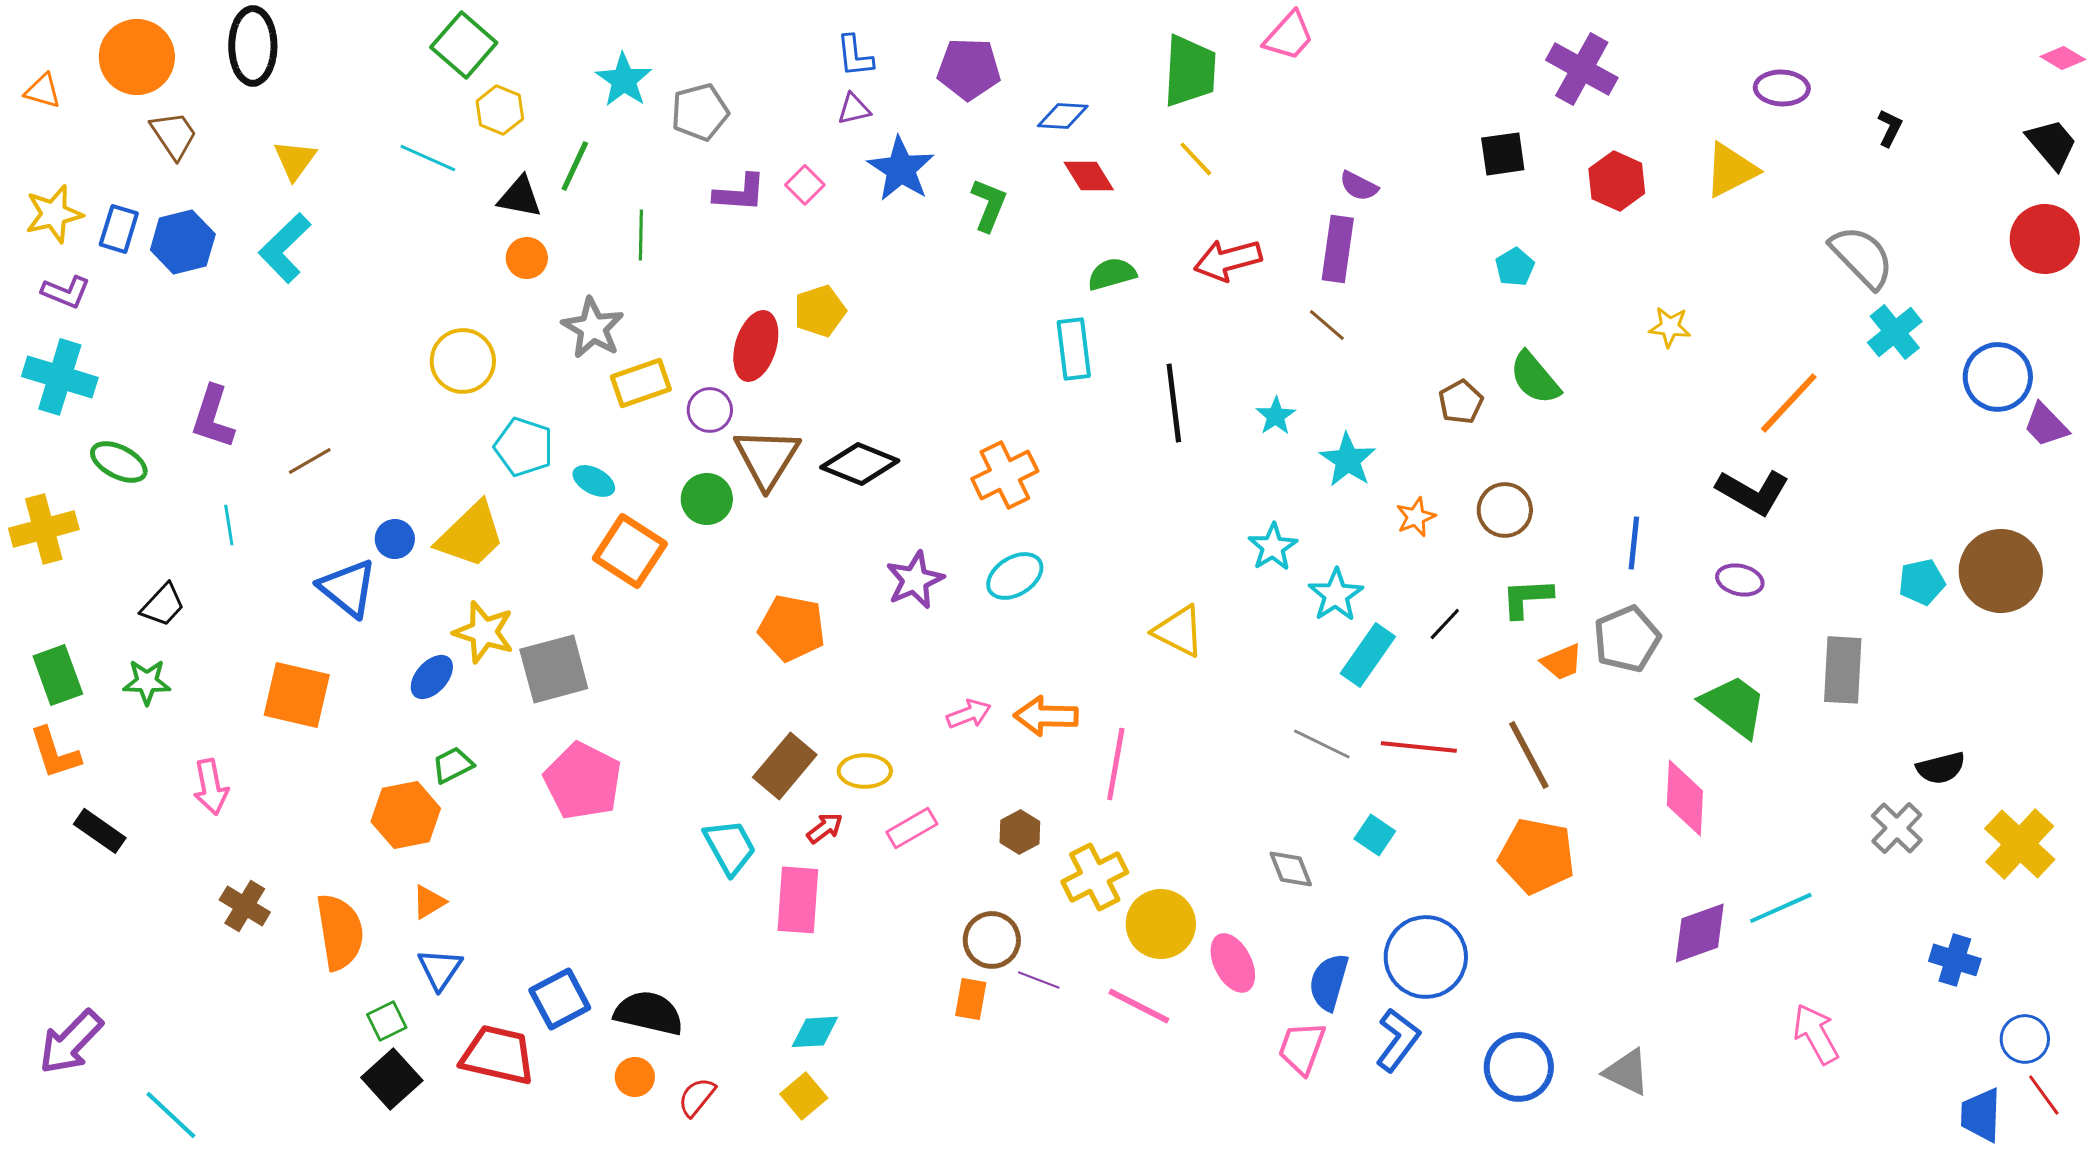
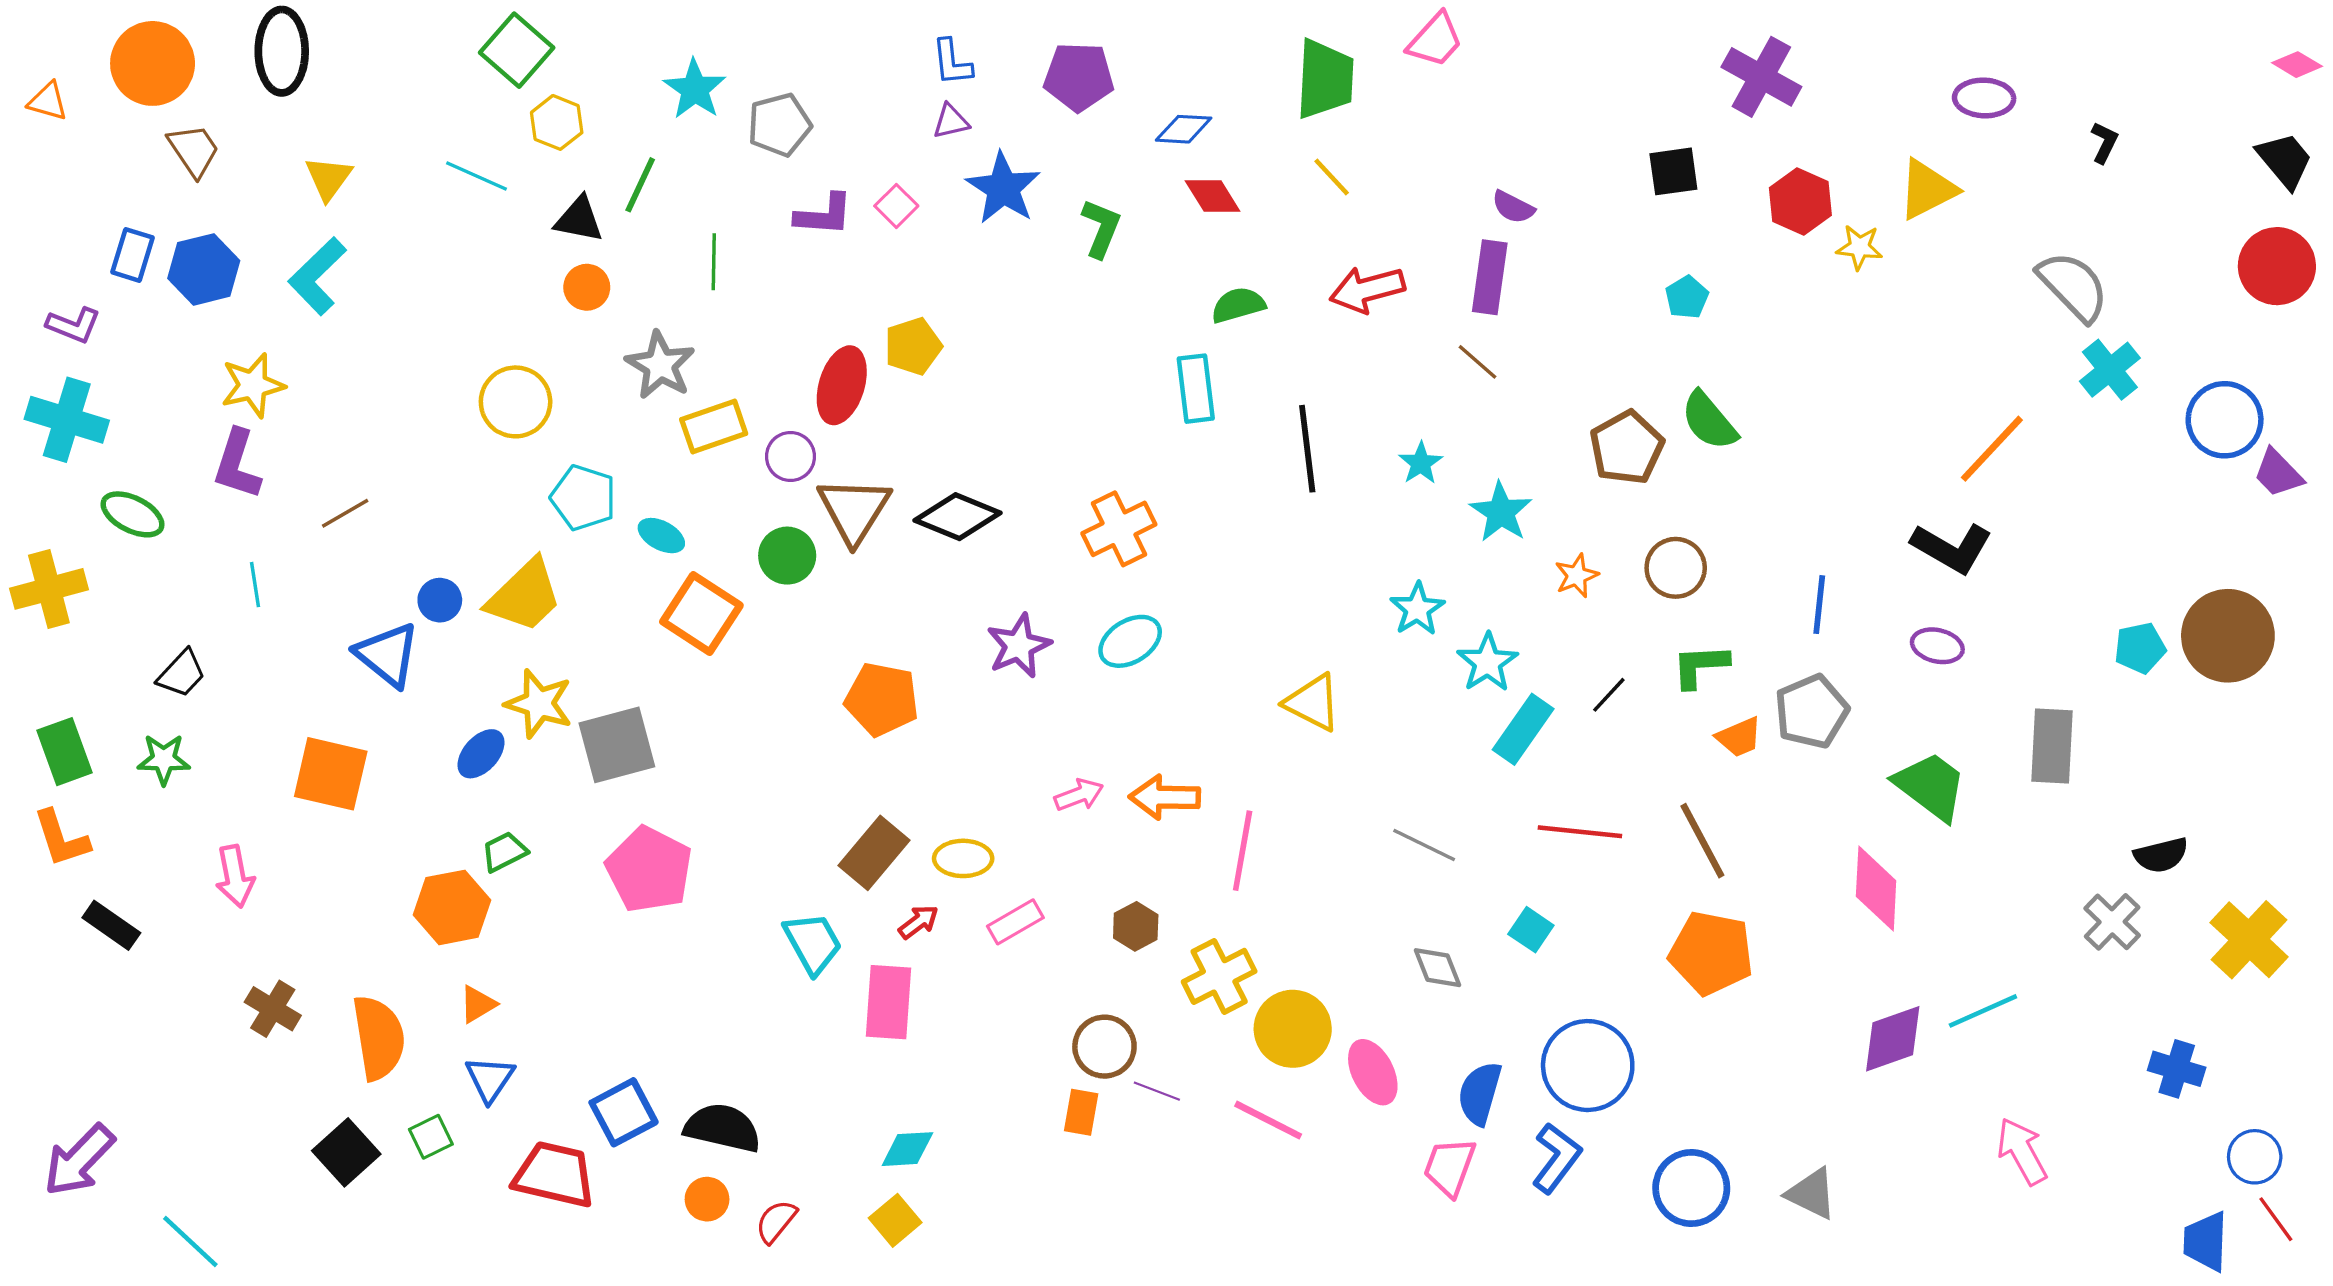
yellow star: (54, 214) -> (253, 385), moved
yellow star: (1670, 327) -> (1859, 247), moved
brown pentagon: (1461, 402) -> (1627, 448), size x1.5
gray line: (1322, 744) -> (1424, 845), moved
black square: (392, 1079) -> (346, 1152), moved

